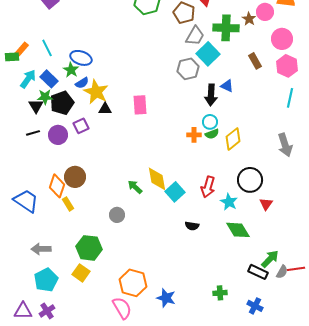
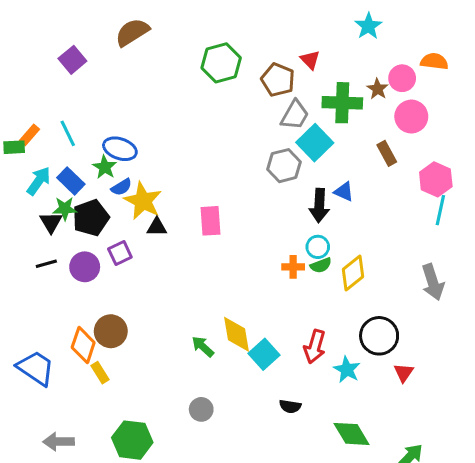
pink circle: (282, 39) -> (411, 117), moved
pink hexagon: (287, 66) -> (436, 179), moved
gray circle: (117, 215) -> (201, 409), moved
green diamond: (238, 230) -> (351, 434), moved

